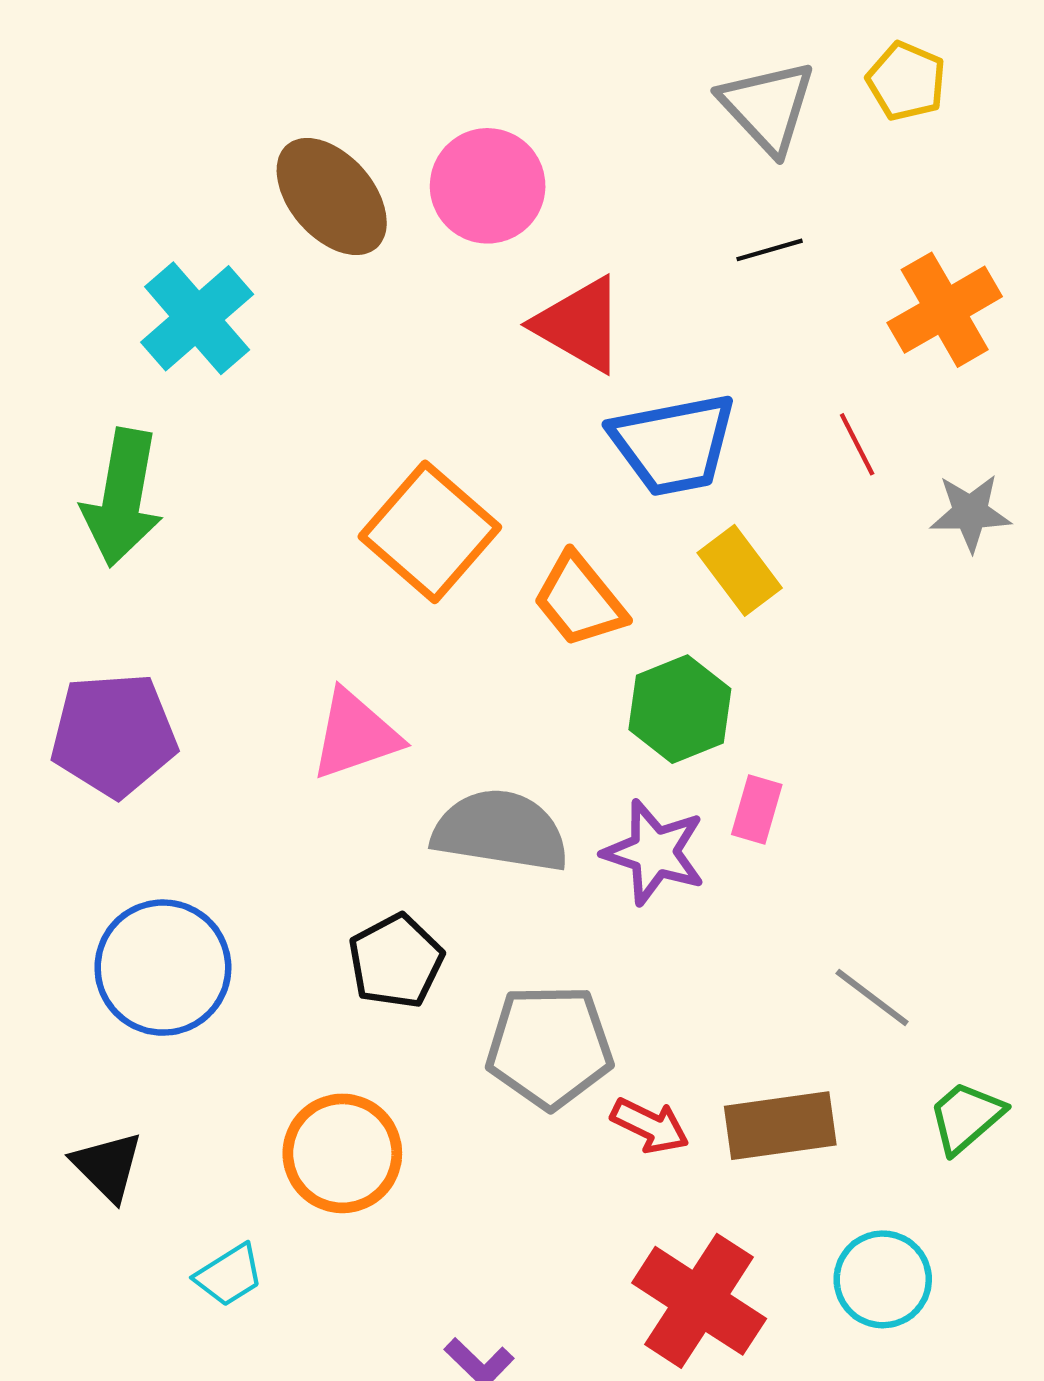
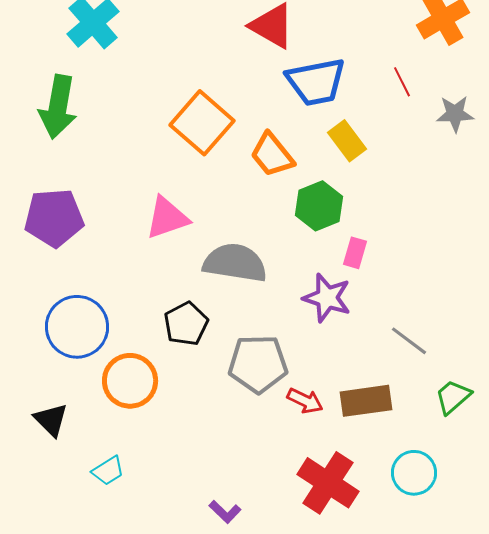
purple star: (654, 852) -> (327, 298), moved
orange circle: (342, 1153) -> (130, 381), moved

